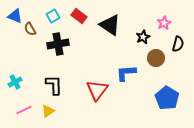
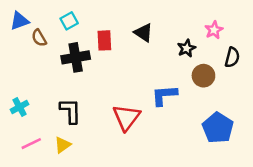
blue triangle: (15, 16) -> (20, 21), turned -42
red rectangle: (79, 16) -> (104, 40), moved, turned 49
black triangle: (110, 25) -> (143, 33), size x0.7

